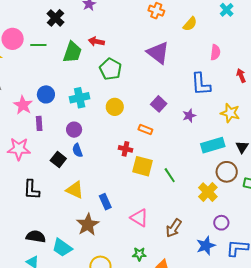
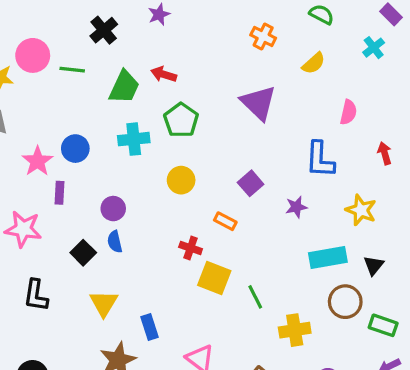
cyan cross: (80, 98) -> (134, 139), moved
yellow triangle: (75, 190) -> (104, 303), turned 30
yellow cross: (208, 192) -> (295, 330), moved, turned 30

